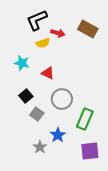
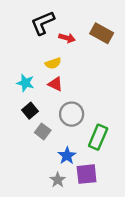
yellow semicircle: (43, 43) -> (53, 63), moved
cyan star: (22, 63) -> (25, 83), moved
gray star: (40, 147) -> (58, 180), moved
purple square: (90, 151) -> (87, 174), moved

